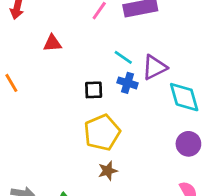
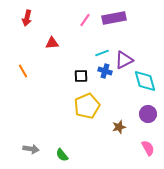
cyan line: (123, 57) -> (102, 53), turned -56
brown star: (108, 171) -> (119, 127), moved

